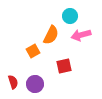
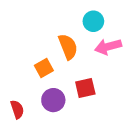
orange semicircle: (51, 35) -> (68, 47), turned -48
purple circle: (35, 84) -> (53, 100), moved

